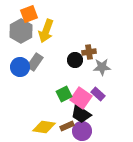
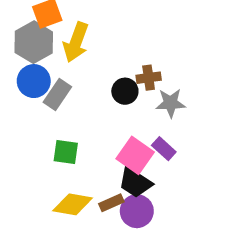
blue circle: (20, 67) -> (34, 81), moved
green square: (64, 94) -> (66, 152), moved, turned 35

